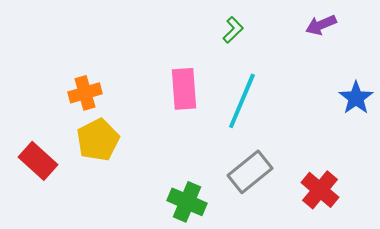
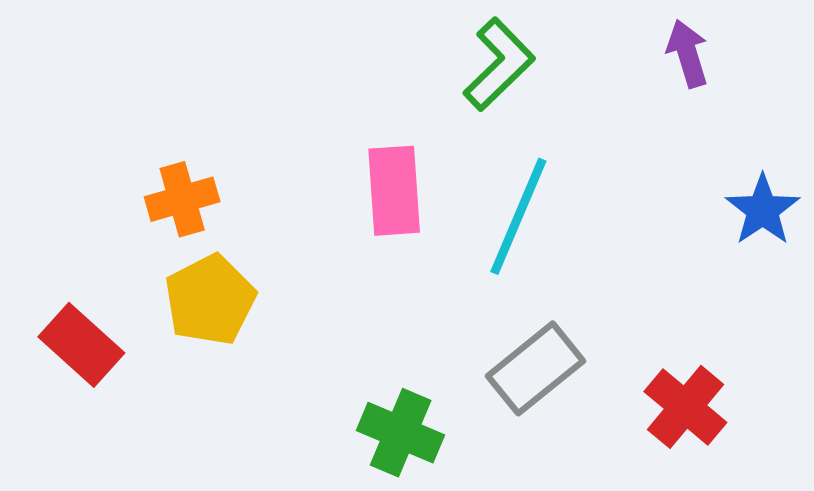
purple arrow: (321, 25) -> (688, 54), turned 96
green L-shape: (233, 30) -> (499, 64), size x1.6

